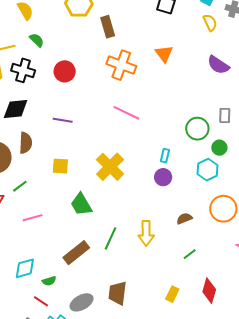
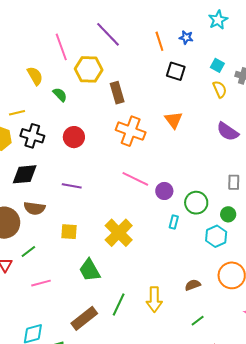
green semicircle: (37, 40) -> (60, 95), moved
green circle: (197, 129) -> (196, 203), moved
brown semicircle: (26, 143) -> (34, 208), turned 95
purple circle: (163, 177) -> (164, 191), moved

